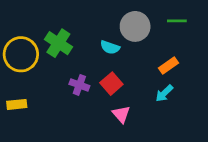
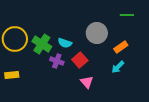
gray circle: (135, 26) -> (97, 33), moved
green cross: (58, 43) -> (42, 44), moved
cyan semicircle: (110, 47) -> (65, 43), moved

